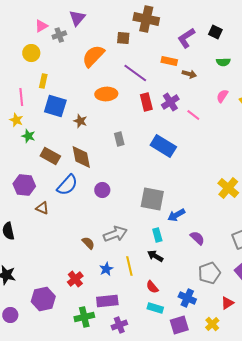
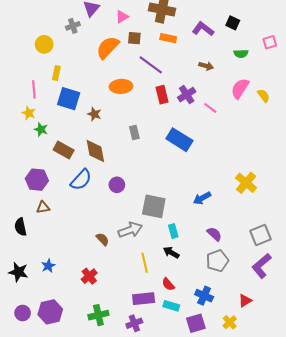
pink triangle: (41, 26) -> (122, 17), moved
brown square: (123, 38) -> (134, 38), moved
purple L-shape: (186, 38) -> (203, 29), turned 70
orange rectangle: (169, 61) -> (168, 38), moved
pink semicircle: (222, 96) -> (240, 88), size x1.5
gray square: (152, 199) -> (154, 206), moved
brown triangle: (42, 208) -> (43, 207), moved, turned -32
blue arrow: (176, 215) -> (202, 198), moved
blue star: (106, 269) -> (48, 266), moved
gray pentagon: (209, 273) -> (217, 261), moved
purple hexagon: (43, 299) -> (50, 312), moved
purple rectangle: (107, 301) -> (144, 299), moved

